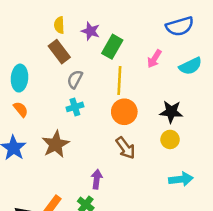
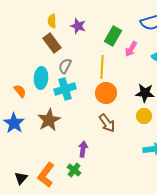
green rectangle: (112, 47) -> (113, 36), moved
cyan ellipse: (19, 78) -> (41, 78), moved
cyan cross: (75, 107) -> (65, 89), size x1.5

